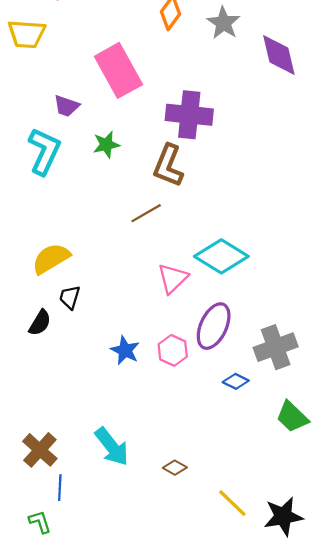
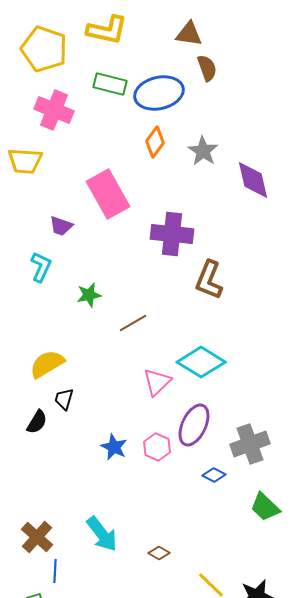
green star: (106, 145) -> (89, 295), moved
cyan L-shape: (44, 151) -> (41, 267), size x0.7
brown L-shape: (168, 166) -> (209, 280), moved

